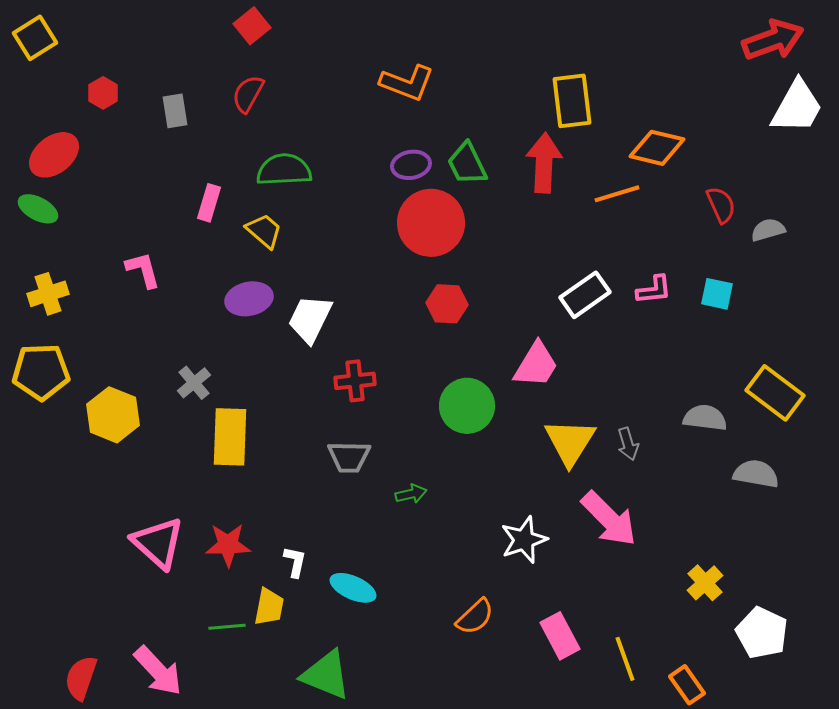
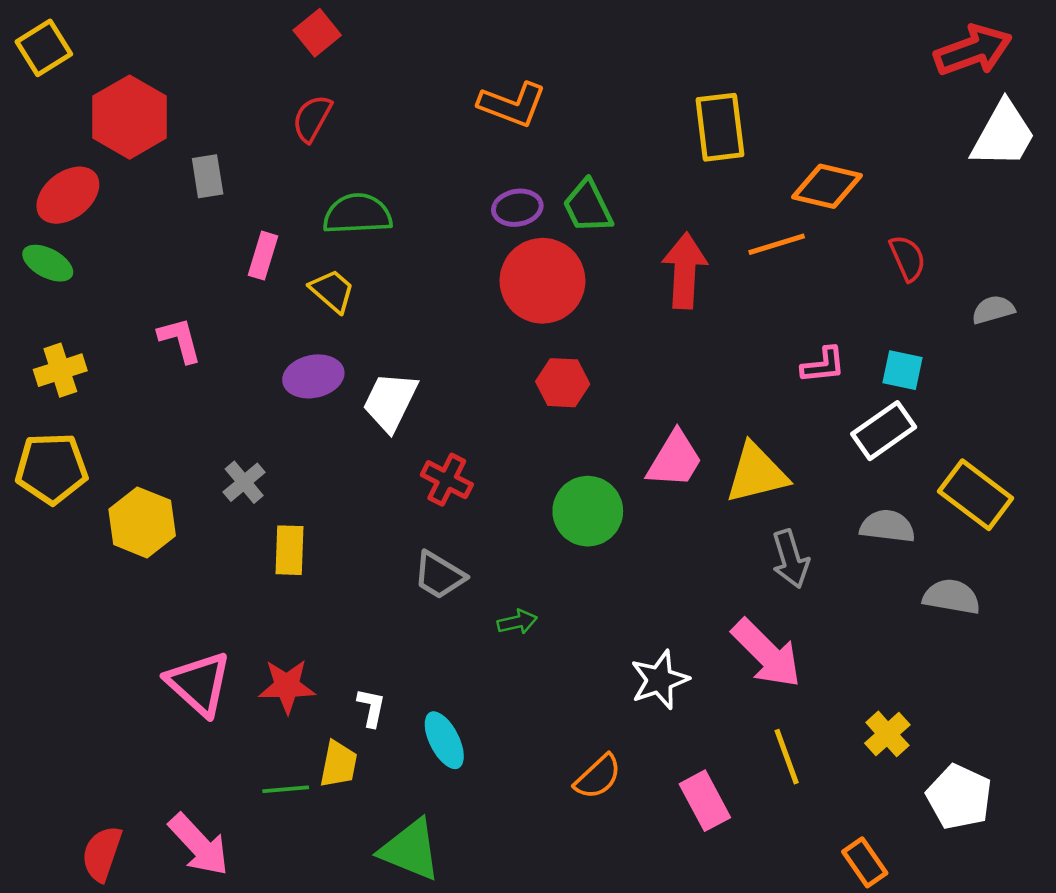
red hexagon: (103, 93) -> (130, 117), size x2.0
gray rectangle: (175, 111) -> (208, 176), moved
red arrow: (544, 163) -> (685, 271), moved
gray semicircle: (768, 230) -> (993, 310), moved
white rectangle: (585, 295) -> (884, 431), moved
red cross: (355, 381) -> (447, 480), turned 33
yellow rectangle: (230, 437) -> (289, 550), size x0.7
yellow triangle: (570, 442) -> (756, 473), moved, turned 44
gray arrow: (628, 444) -> (790, 559), size x1.4
gray trapezoid: (349, 457) -> (439, 575), turned 30
cyan ellipse: (353, 588) -> (444, 740), turned 39
yellow line: (625, 659) -> (787, 757), moved

